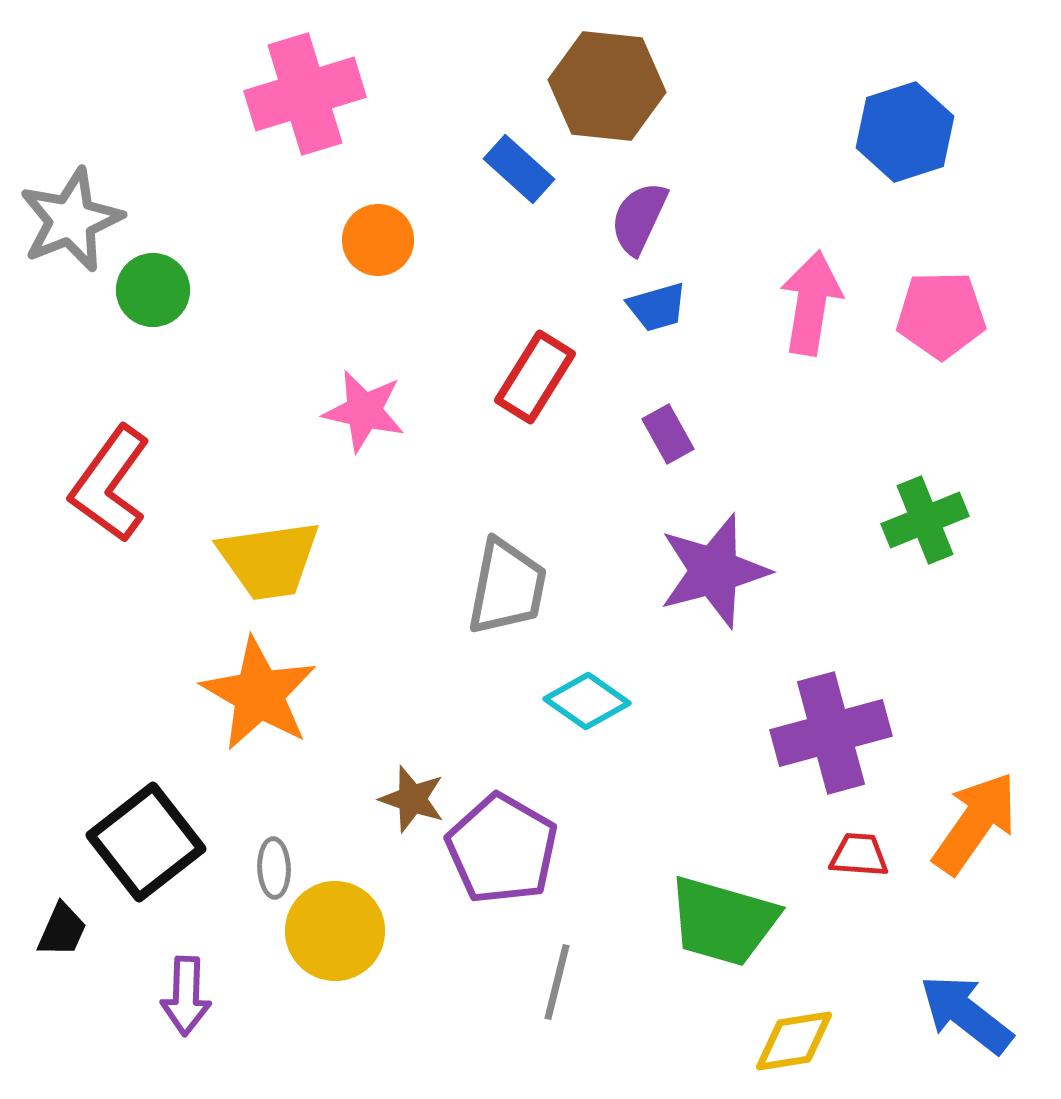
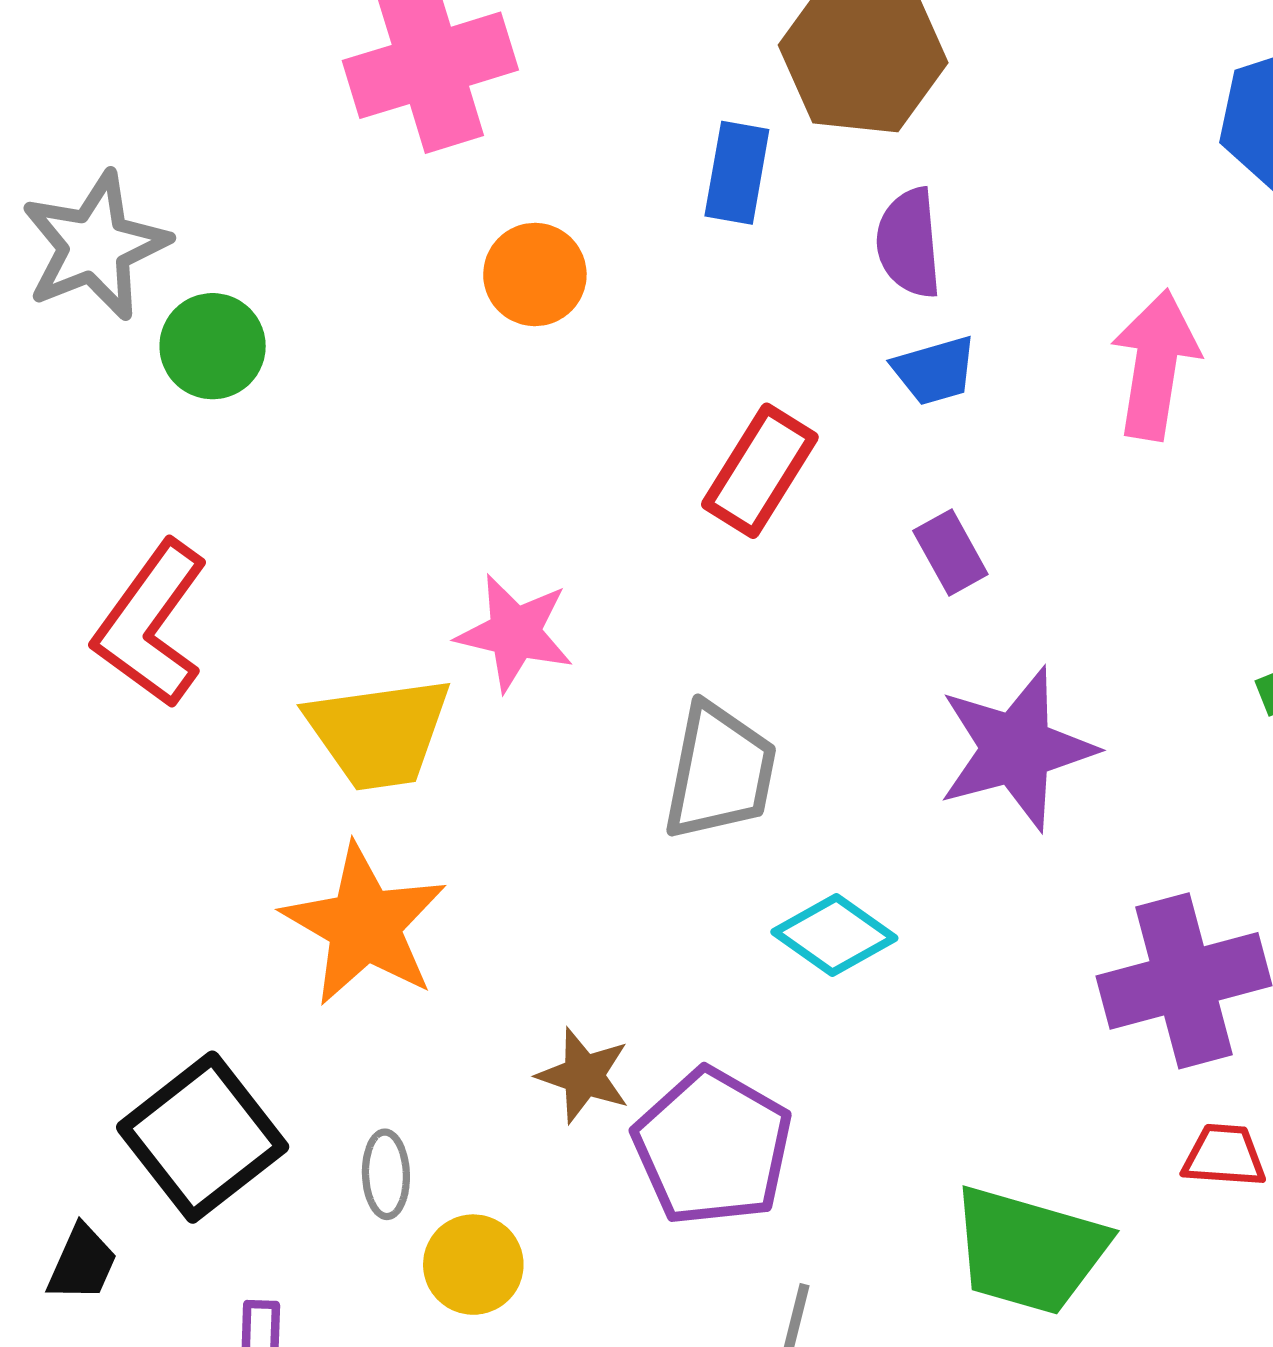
blue rectangle: (519, 169) -> (737, 173), turned 58
purple semicircle: (639, 218) -> (909, 243), turned -30
pink star: (364, 411) -> (515, 633), moved
yellow circle: (335, 931) -> (473, 1265), size x0.7

